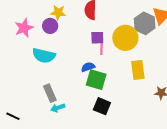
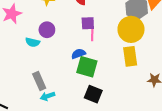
purple circle: (50, 26) -> (47, 30), moved
yellow circle: (125, 38) -> (131, 29), moved
cyan semicircle: (44, 56) -> (33, 42), size x0.6

